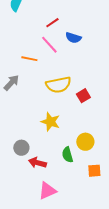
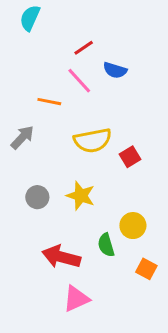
gray circle: (21, 148) -> (37, 197), moved
red arrow: (37, 163) -> (61, 257), size x1.4
orange square: (94, 171) -> (146, 269), turned 32

